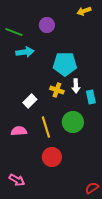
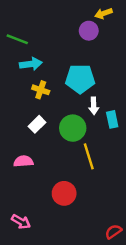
purple circle: (47, 25) -> (89, 31), moved
yellow cross: (57, 90) -> (41, 90), moved
green circle: (73, 122) -> (73, 128), moved
yellow line: (46, 127) -> (89, 156), moved

